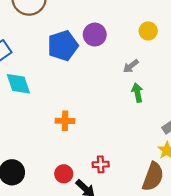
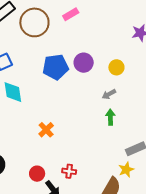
yellow circle: (148, 31) -> (116, 67), moved
orange cross: (65, 121) -> (46, 130), turned 35

